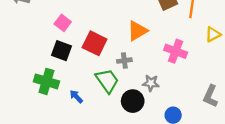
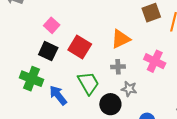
gray cross: (124, 61) -> (118, 67), moved
blue arrow: (76, 97) -> (58, 95), size x1.5

